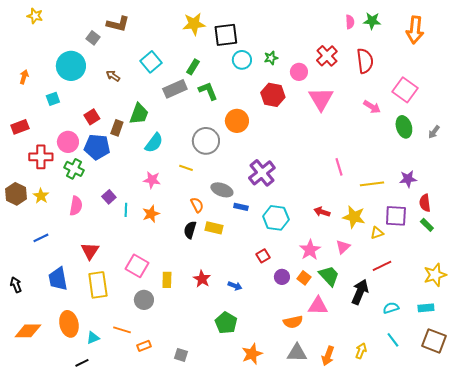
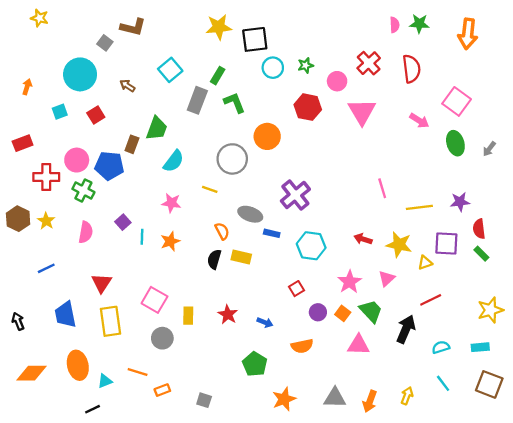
gray rectangle: (175, 89) -> (197, 100), turned -45
red square: (92, 117) -> (96, 115), moved
orange semicircle: (293, 322) -> (302, 346), moved

